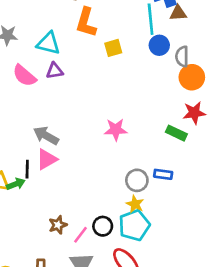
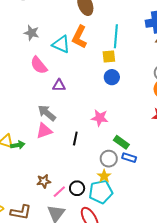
cyan line: (151, 19) -> (116, 36), moved
orange L-shape: (86, 22) -> (79, 37), moved
blue circle: (159, 45) -> (112, 77), moved
purple triangle: (55, 71) -> (59, 85), moved
green rectangle: (176, 133) -> (121, 142), moved
black line: (27, 169) -> (75, 138), moved

